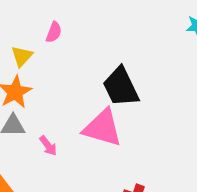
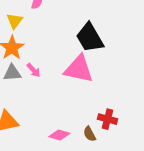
pink arrow: (48, 146) -> (34, 70), moved

